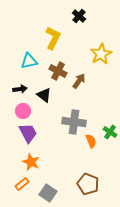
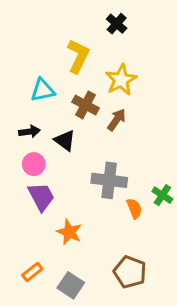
yellow star: (101, 54) -> (121, 80), moved
orange star: (31, 162) -> (69, 232), moved

